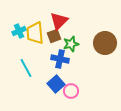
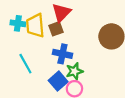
cyan cross: (19, 31) -> (18, 23), turned 32
green star: (71, 44) -> (74, 71), moved

